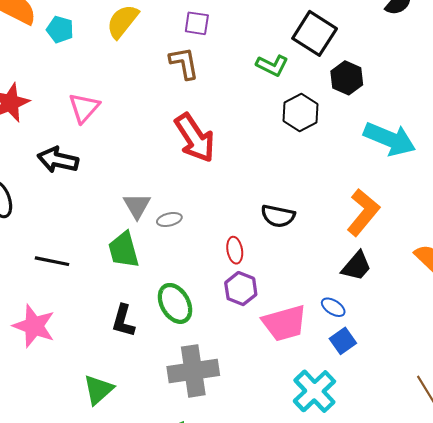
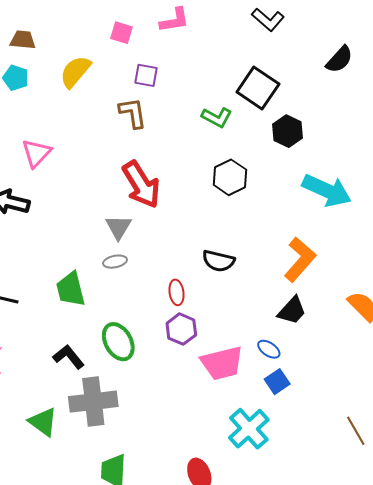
black hexagon: (300, 113) -> (230, 177), moved
gray triangle: (137, 206) -> (118, 227), moved
black L-shape: (123, 321) -> (69, 357), turned 124
gray cross: (193, 371) -> (93, 402), moved
green triangle: (98, 390) -> (43, 422), turned -44

